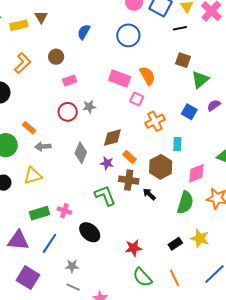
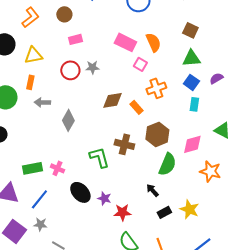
green triangle: (200, 80) -> (191, 58), moved, turned 30
orange rectangle: (29, 128) -> (30, 82), turned 56
cyan rectangle: (177, 144) -> (194, 104), moved
gray diamond: (81, 153) -> (68, 120), moved
orange rectangle: (129, 157) -> (136, 107), moved
purple star: (107, 163) -> (104, 198), moved
yellow triangle: (33, 176) -> (33, 55), moved
black arrow: (149, 194) -> (152, 190), moved
green semicircle: (185, 203) -> (167, 164), moved
gray star: (72, 266) -> (40, 224), moved

